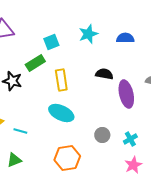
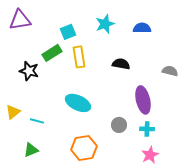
yellow rectangle: (61, 80) -> (79, 57), moved
purple ellipse: (126, 94) -> (143, 100), moved
cyan cross: (130, 139) -> (147, 129), turned 32

